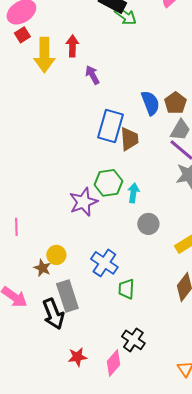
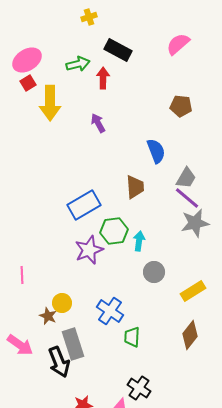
green arrow: (125, 16) -> (78, 64), moved, turned -50
red arrow: (72, 46) -> (103, 78), moved
brown pentagon: (175, 103) -> (181, 106), moved, turned -30
blue rectangle: (110, 126) -> (84, 205), moved, turned 44

